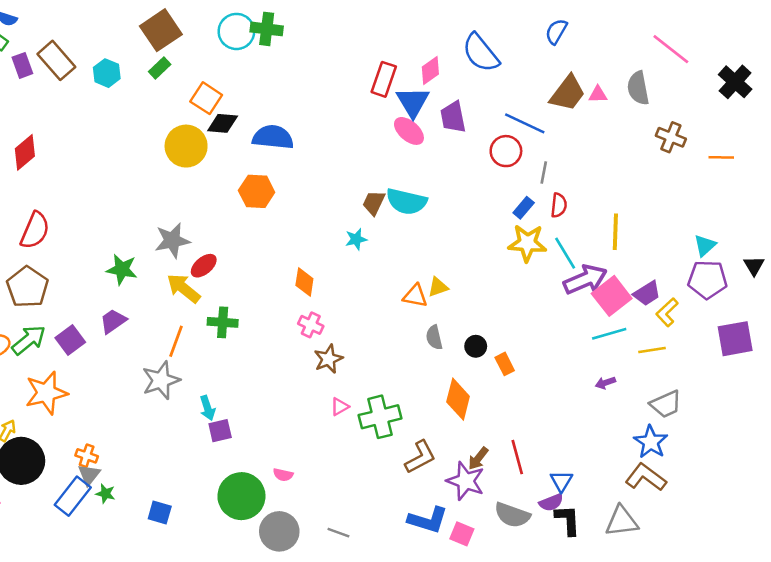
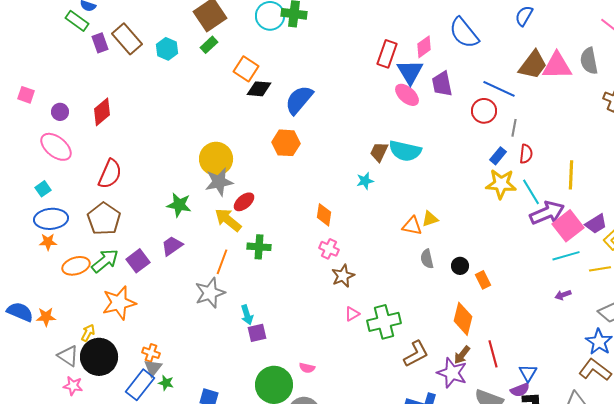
pink triangle: (598, 94) -> (557, 66), size x2.0
blue semicircle: (273, 137) -> (299, 100), turned -56
yellow circle: (186, 146) -> (216, 159), moved
orange diamond: (458, 399) -> (463, 319), moved

